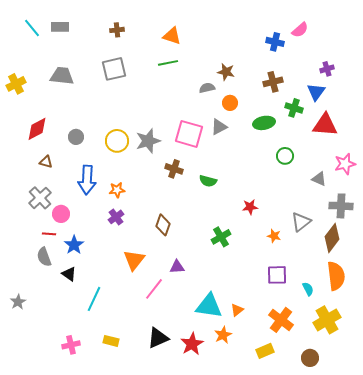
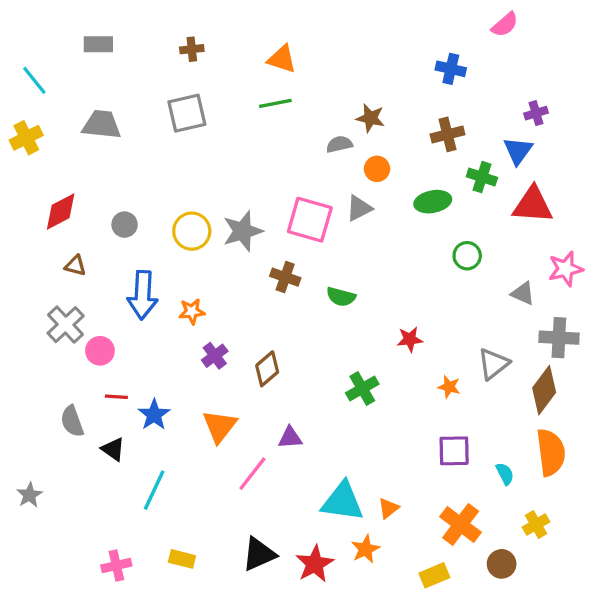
cyan line: (32, 28) -> (34, 80), moved
pink semicircle: (300, 30) -> (505, 25), moved
purple cross: (116, 217) -> (215, 356), moved
brown diamond: (163, 225) -> (267, 369), turned 30
red line: (49, 234) -> (116, 397), moved
blue star: (74, 245) -> (154, 415), moved
yellow cross: (327, 320) -> (536, 525), size x0.6
brown circle: (310, 358) -> (502, 564), moved

